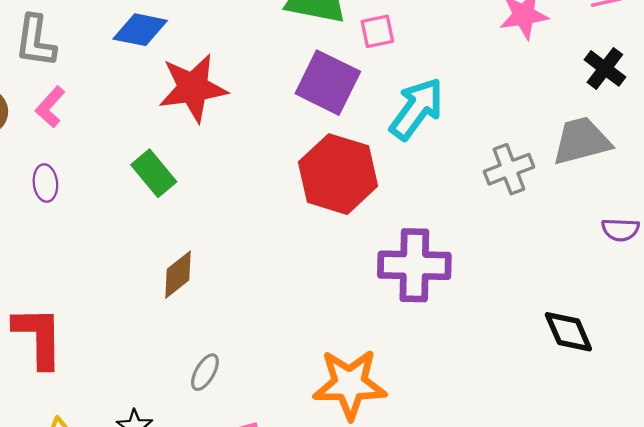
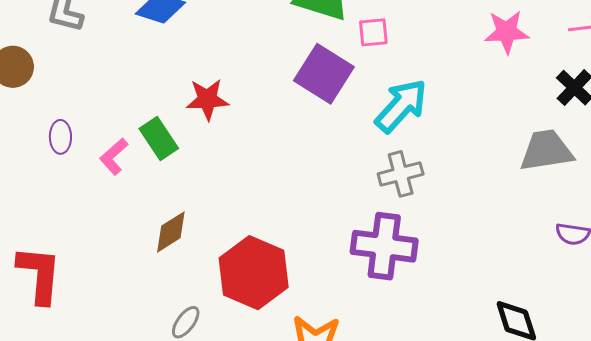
red star: (193, 88) -> (207, 99), moved, size x0.7
pink L-shape: (50, 107) -> (114, 156), moved
gray cross: (509, 169) -> (401, 174), moved
red hexagon: (338, 174) -> (254, 273), moved

